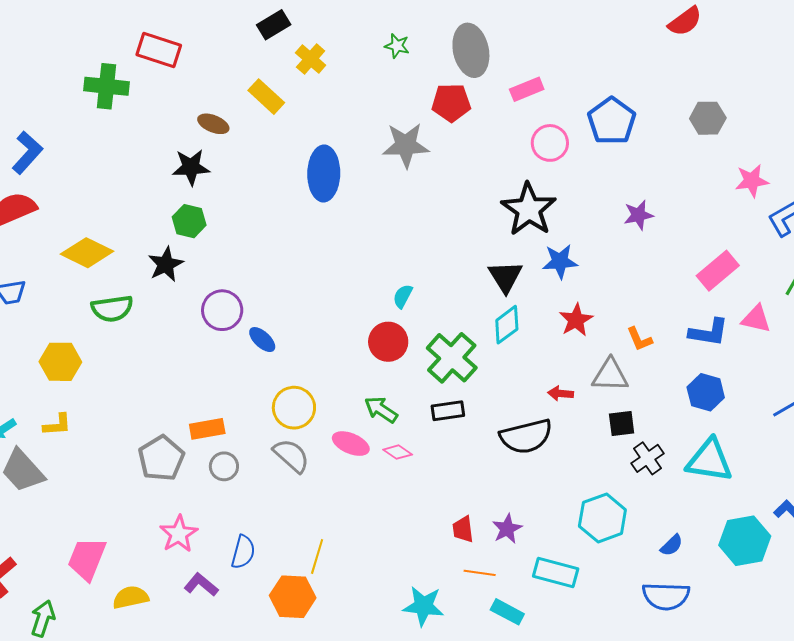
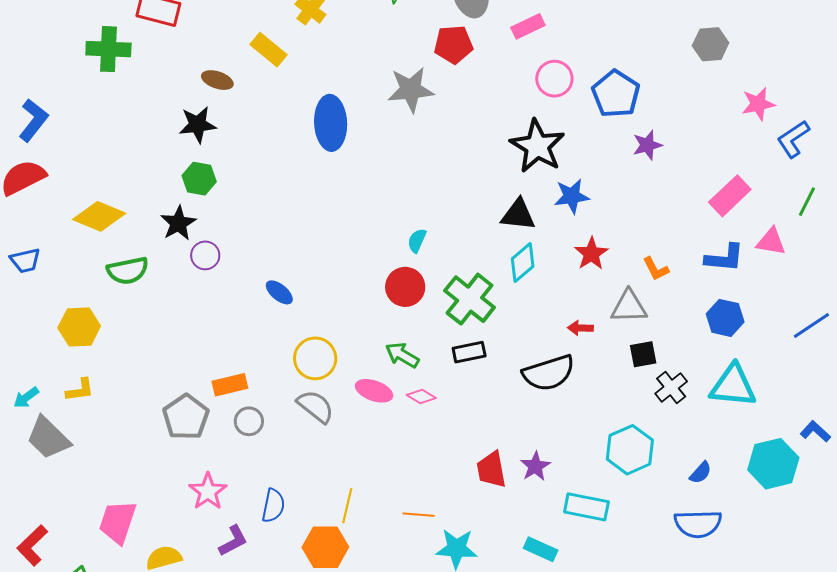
blue pentagon: (612, 121) -> (616, 94), moved
black triangle: (505, 277) -> (518, 215), turned -48
purple circle: (222, 310) -> (205, 255), moved, size x0.7
red trapezoid: (463, 529) -> (491, 470), size x1.4
orange line: (480, 573) -> (419, 515), moved
purple L-shape: (201, 585) -> (233, 541), turned 116

